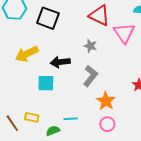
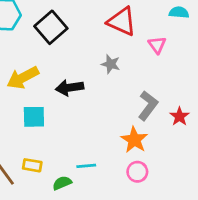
black square: (48, 18) -> (51, 27), turned 30
pink triangle: (124, 33) -> (157, 45), size x0.6
gray L-shape: (90, 76) -> (148, 106), moved
cyan square: (46, 83) -> (34, 117), moved

